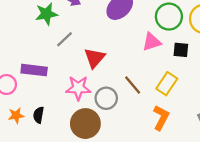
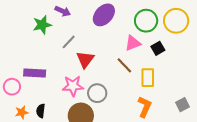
gray line: (64, 39) -> (69, 42), moved
black square: (181, 50) -> (158, 48), turned -32
yellow rectangle: (167, 84) -> (148, 78), turned -30
brown line: (133, 85) -> (124, 65), moved

